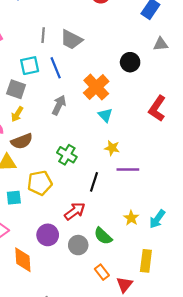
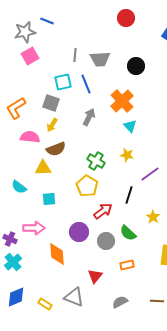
gray trapezoid: (71, 40) -> (100, 59), turned -30
black circle: (130, 62) -> (136, 66), moved
yellow star: (112, 148) -> (127, 155), moved
purple line: (128, 169) -> (150, 174), turned -36
black line: (94, 182) -> (129, 195), moved
yellow pentagon: (40, 183) -> (87, 186), moved, turned -30
orange rectangle: (102, 272) -> (127, 265), turned -64
red triangle: (124, 285) -> (95, 276), moved

